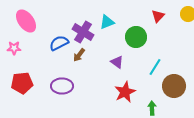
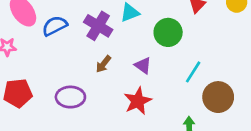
blue semicircle: (59, 43) -> (55, 26), moved
brown arrow: (79, 55) -> (103, 64), moved
red star: (125, 92) -> (138, 101), moved

